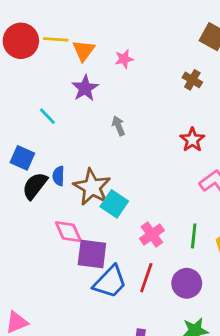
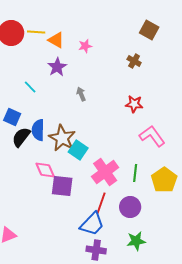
orange triangle: (84, 51) -> (56, 40), turned -36
red star: (192, 140) -> (134, 104), turned -30
blue semicircle: (59, 176) -> (38, 130), size x1.5
pink cross: (152, 235) -> (105, 172), size x1.5
blue trapezoid: (110, 282) -> (92, 224), moved

